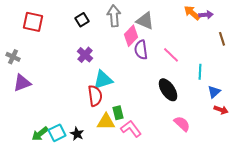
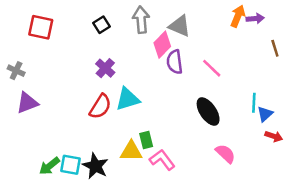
orange arrow: (192, 13) -> (238, 16), turned 72
cyan line: (200, 72) -> (254, 103), moved
red semicircle: (95, 96) -> (100, 107), moved, turned 40
cyan square: (57, 133) -> (71, 165), turned 36
black star: (77, 134) -> (95, 166), size x1.5

